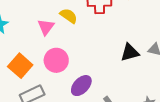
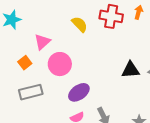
pink triangle: (46, 27) -> (42, 42), moved
orange square: (20, 66) -> (25, 63), size x0.6

